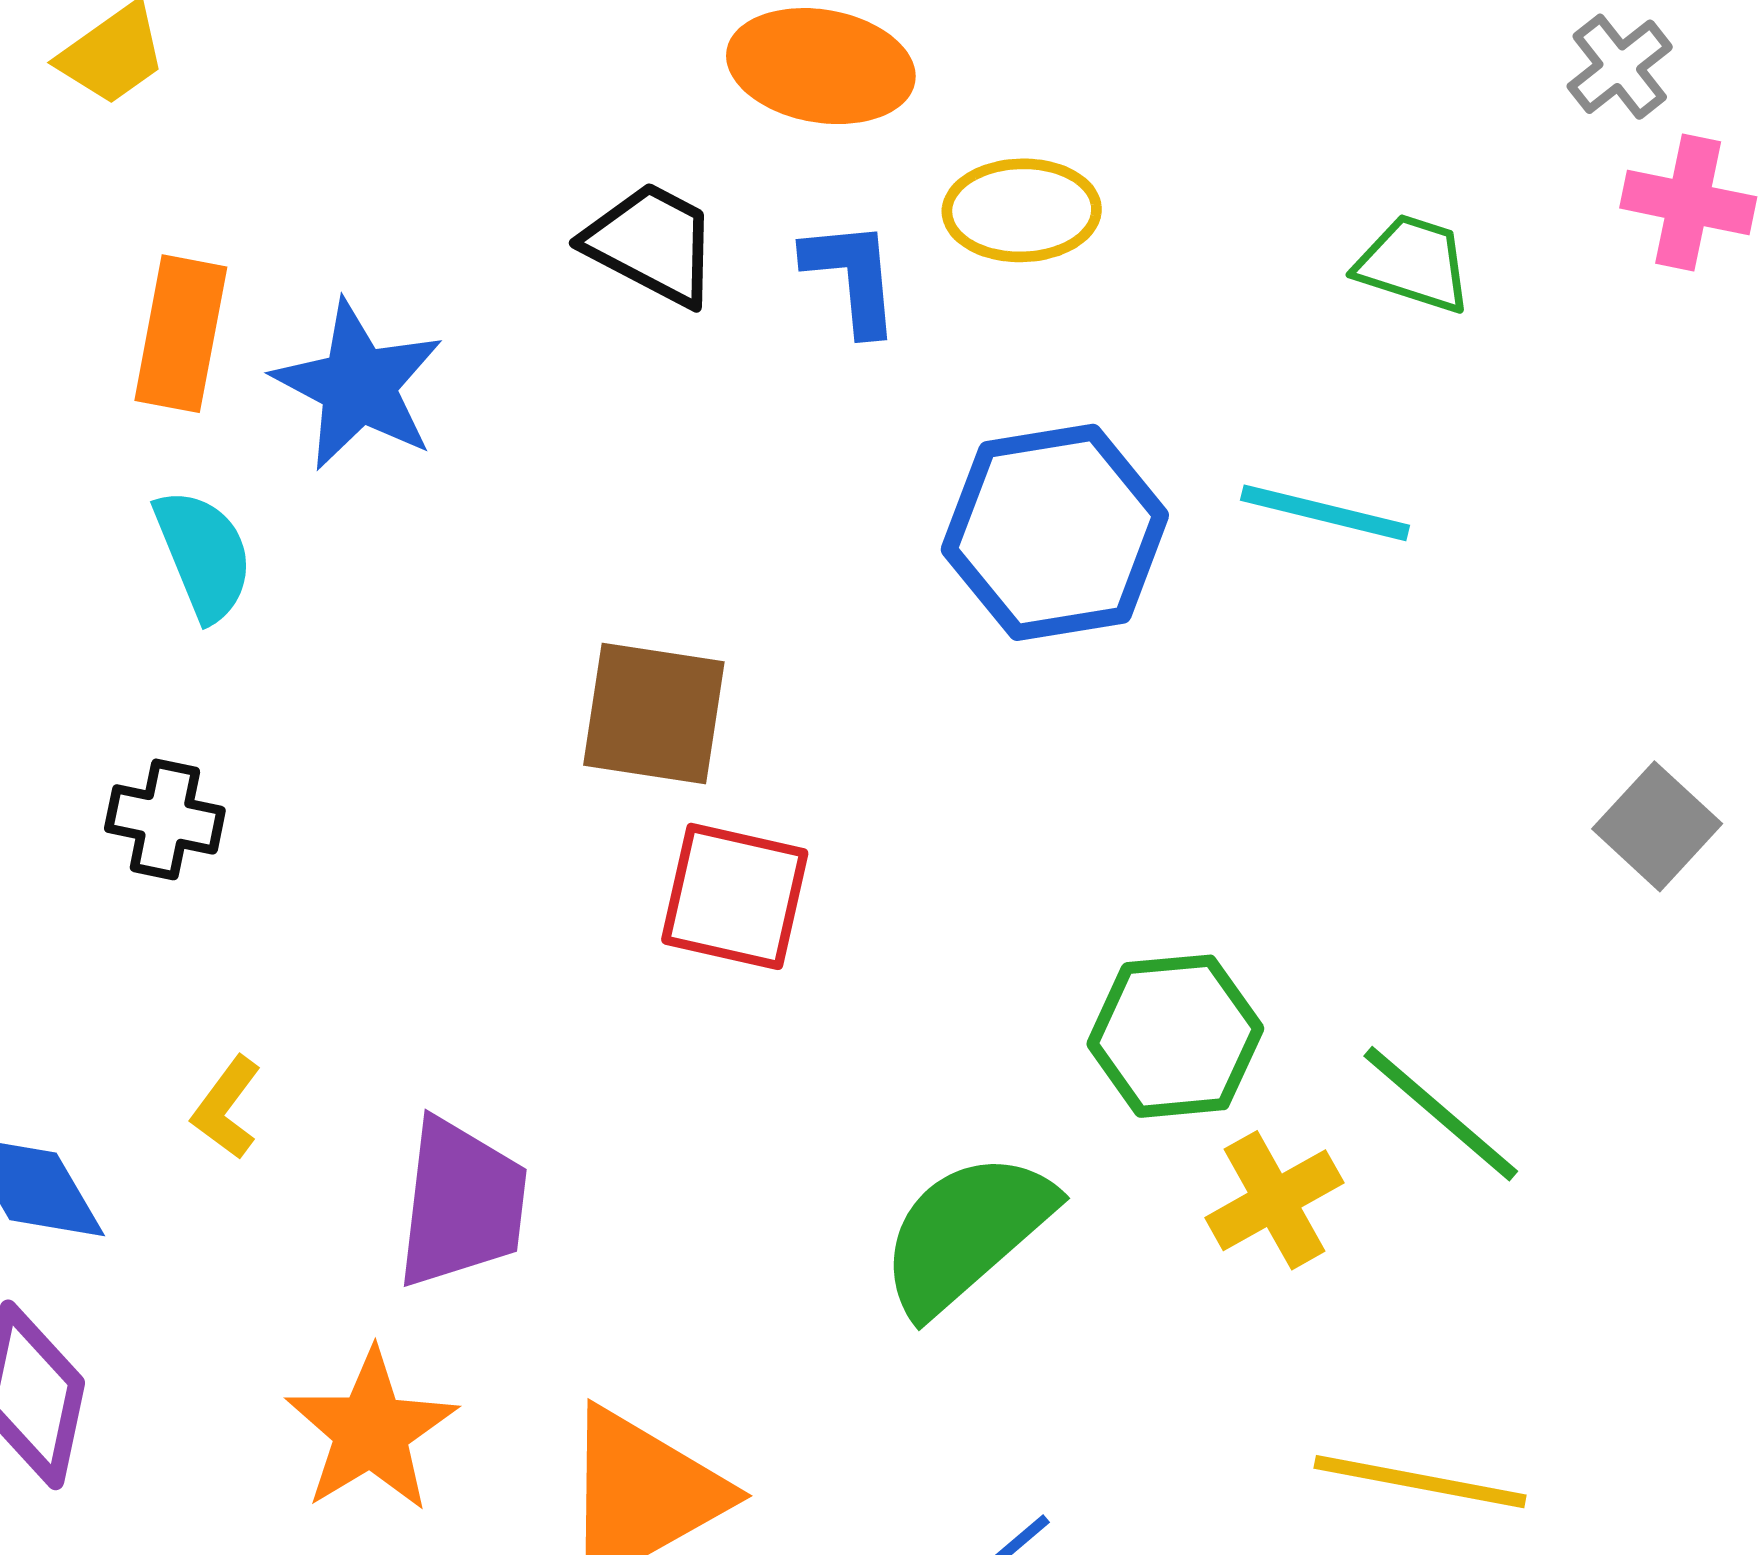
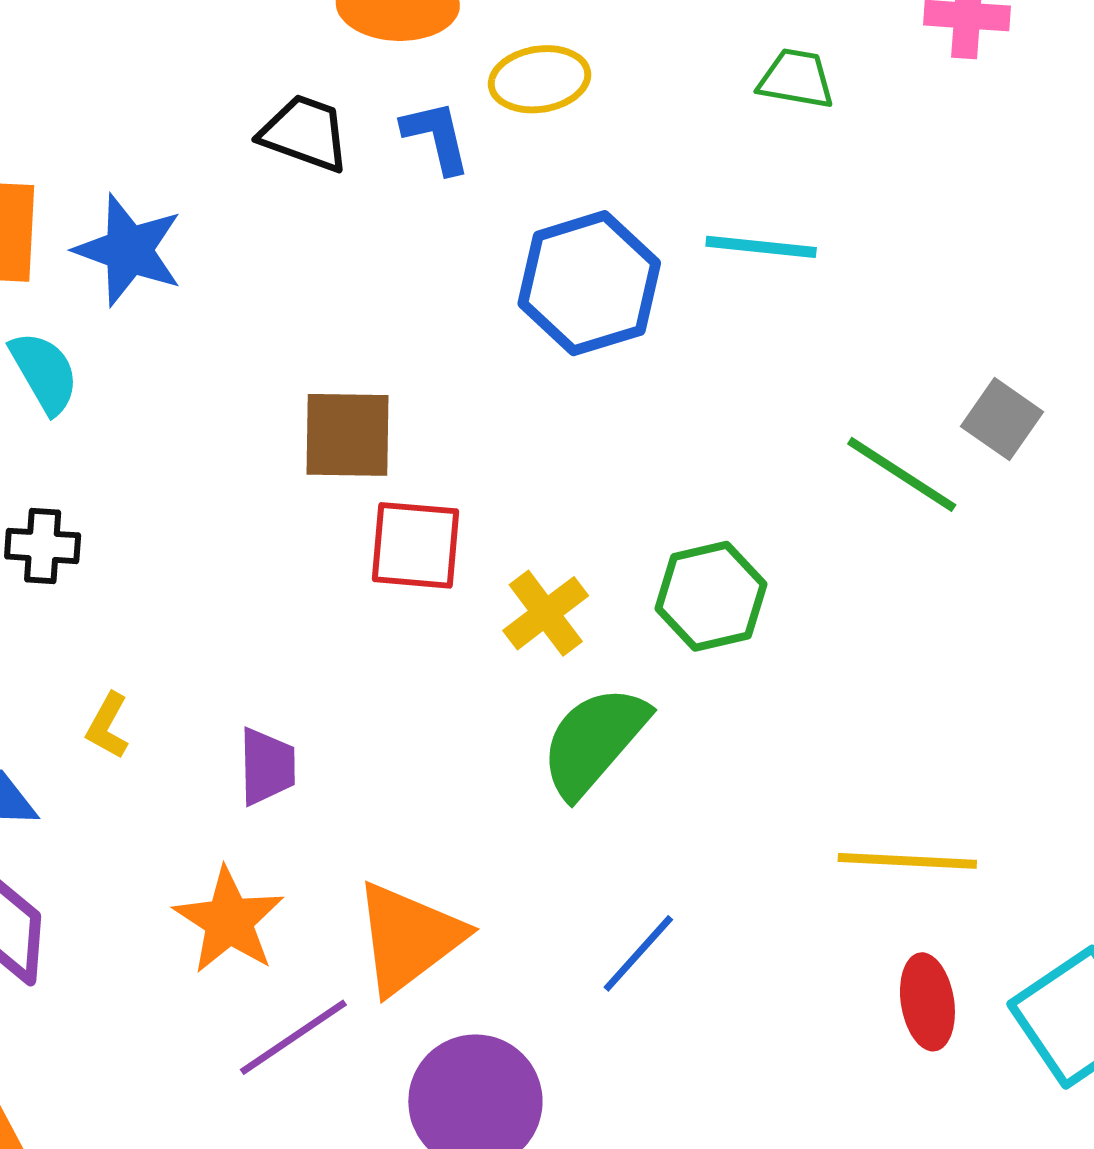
green line: (1441, 1114) -> (902, 474), moved
yellow cross: (1274, 1200) -> (546, 613), moved
purple trapezoid: (461, 1203) -> (267, 766), size x0.7

